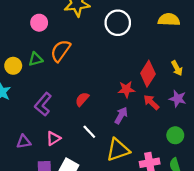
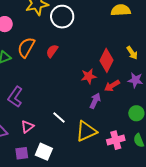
white circle: (118, 23) -> (62, 17), moved
red semicircle: (82, 99) -> (52, 51), moved
red arrow: (151, 102) -> (112, 86), turned -70
purple arrow: (121, 115) -> (95, 101), moved

